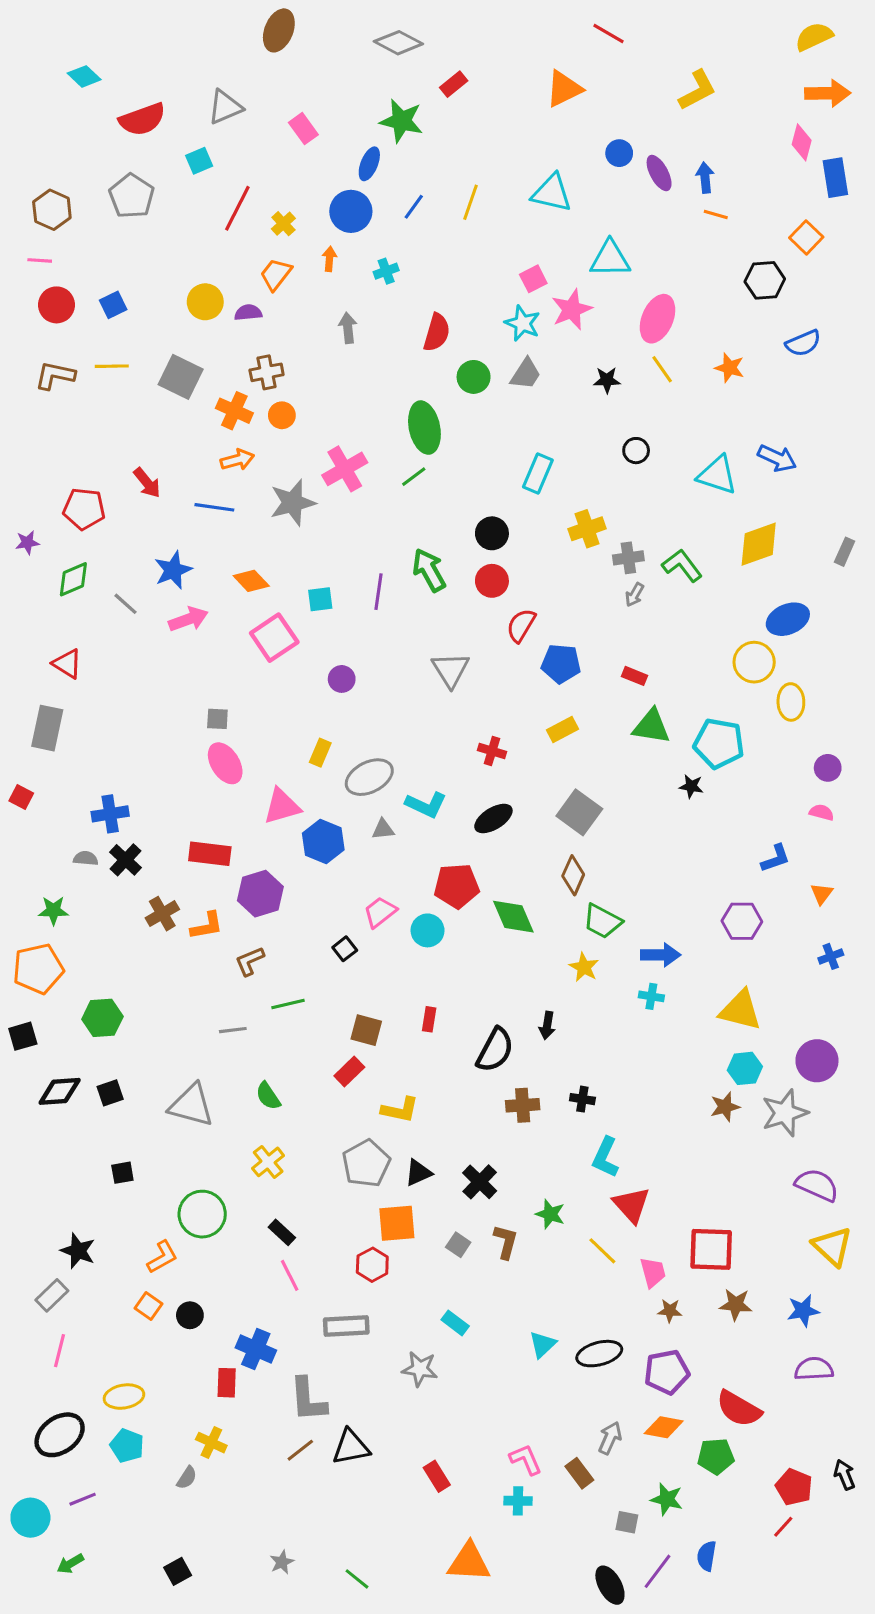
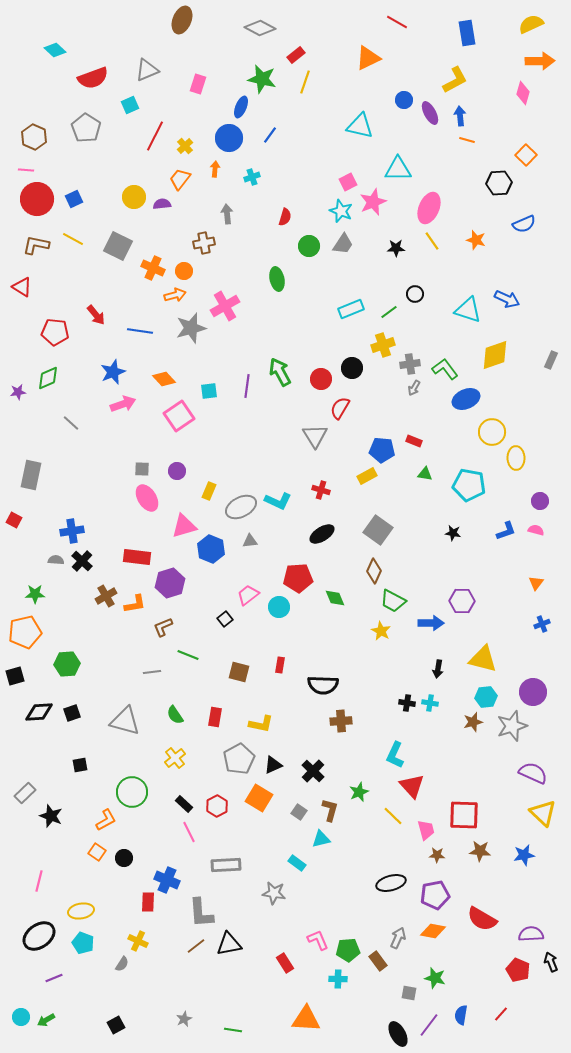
yellow L-shape: (697, 90) -> (455, 80), moved
pink rectangle: (303, 129) -> (198, 84), turned 54
blue rectangle: (835, 178) -> (467, 33), moved
yellow line: (470, 202) -> (305, 82), moved
red circle: (56, 305) -> (37, 199), size x1.4
red semicircle: (437, 332) -> (285, 217), size x0.7
yellow line: (112, 366) -> (73, 239), turned 30
brown cross: (267, 372) -> (204, 243), moved
green ellipse: (424, 428) -> (277, 279), size x0.7
orange arrow: (237, 460) -> (175, 295), moved
cyan rectangle: (538, 474) -> (351, 309), turned 45
green line: (414, 477) -> (389, 312), moved
black circle: (492, 533) -> (352, 368), moved
purple star: (27, 543) -> (18, 392), moved
gray line: (125, 604) -> (71, 423), moved
blue ellipse: (788, 619) -> (466, 399), moved
red triangle: (67, 664) -> (22, 287), moved
blue pentagon: (561, 664) -> (382, 450), moved
gray triangle: (451, 670) -> (315, 436), moved
purple circle: (342, 679) -> (177, 471), moved
green triangle: (651, 727) -> (425, 474), size x0.6
black star: (691, 786) -> (453, 533), moved
cyan L-shape: (426, 805) -> (278, 501), moved
blue L-shape: (776, 858) -> (506, 531), moved
green diamond: (513, 917) -> (335, 598), size x0.7
purple hexagon: (742, 921) -> (462, 601), moved
cyan cross: (651, 996) -> (430, 703), moved
green line: (288, 1004) -> (188, 655), turned 35
black arrow: (547, 1025) -> (438, 669), moved
black semicircle: (495, 1050) -> (323, 685), turned 64
red rectangle: (349, 1071) -> (215, 717), moved, turned -36
black cross: (582, 1099) -> (407, 703), moved
green star: (550, 1214) -> (359, 792), turned 30
orange square: (397, 1223) -> (259, 798), turned 36
red hexagon: (372, 1265) -> (217, 806), moved
gray rectangle: (52, 1295) -> (25, 793), moved
cyan triangle: (543, 1344) -> (321, 839), moved, turned 30
purple semicircle: (814, 1369) -> (531, 934), moved
green pentagon: (716, 1456) -> (348, 950), moved
pink L-shape: (526, 1459) -> (318, 940), moved
cyan circle: (30, 1518) -> (21, 1017), moved, size x0.7
red line: (783, 1527) -> (501, 1014), moved
green line: (357, 1579) -> (233, 1030), turned -30

